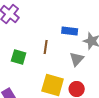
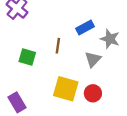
blue rectangle: (70, 31) -> (85, 28), turned -35

